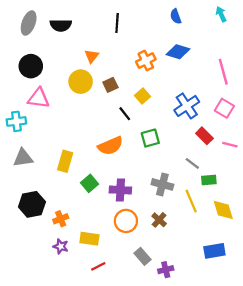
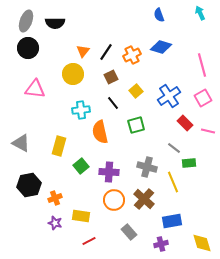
black line: (117, 23) -> (106, 52), moved, turned 30
black circle: (31, 66) -> (28, 48), moved
brown square: (110, 85) -> (111, 77), moved
yellow square: (143, 96) -> (136, 91), moved
pink square: (224, 108) -> (203, 98), turned 30
cyan cross: (16, 121) -> (81, 110), moved
orange semicircle: (110, 146) -> (100, 132), turned 100
gray triangle: (23, 158) -> (21, 143), turned 36
yellow diamond: (223, 210) -> (202, 243), moved
brown cross: (159, 220) -> (144, 199), size x1.5
blue rectangle: (214, 251) -> (172, 221), moved
purple cross: (166, 270) -> (161, 244), moved

